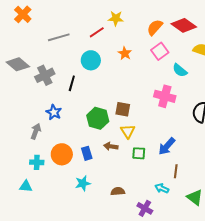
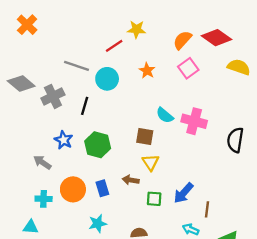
gray line: (59, 37) -> (76, 66), moved, turned 35
cyan semicircle: (180, 70) -> (165, 115), moved
green hexagon: (98, 118) -> (98, 145), moved
gray arrow: (36, 131) -> (42, 162), turned -77
blue arrow: (167, 146) -> (184, 193), moved
green square: (139, 153) -> (154, 199), moved

